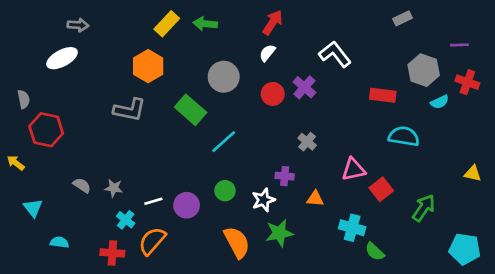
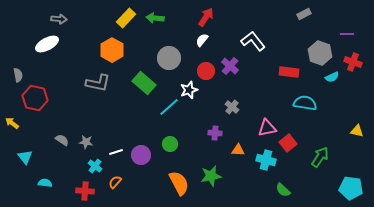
white star: (263, 200) -> (189, 90), moved
cyan cross: (352, 228) -> (266, 160), moved
orange semicircle: (152, 241) -> (115, 182), size x0.6

